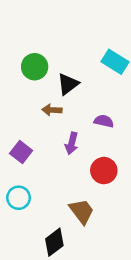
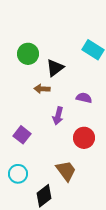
purple square: (21, 152) -> (22, 135), moved
cyan circle: (19, 198) -> (18, 174), moved

